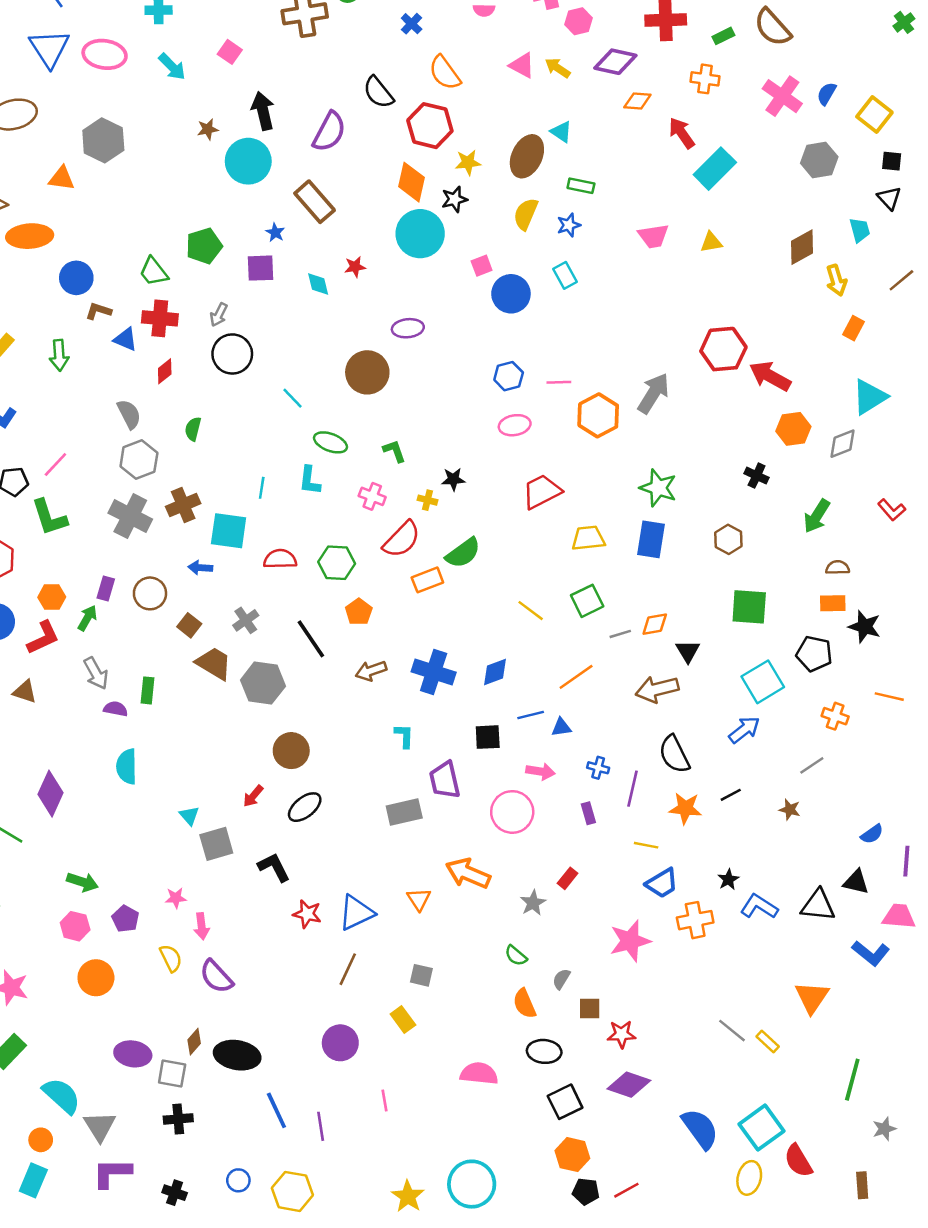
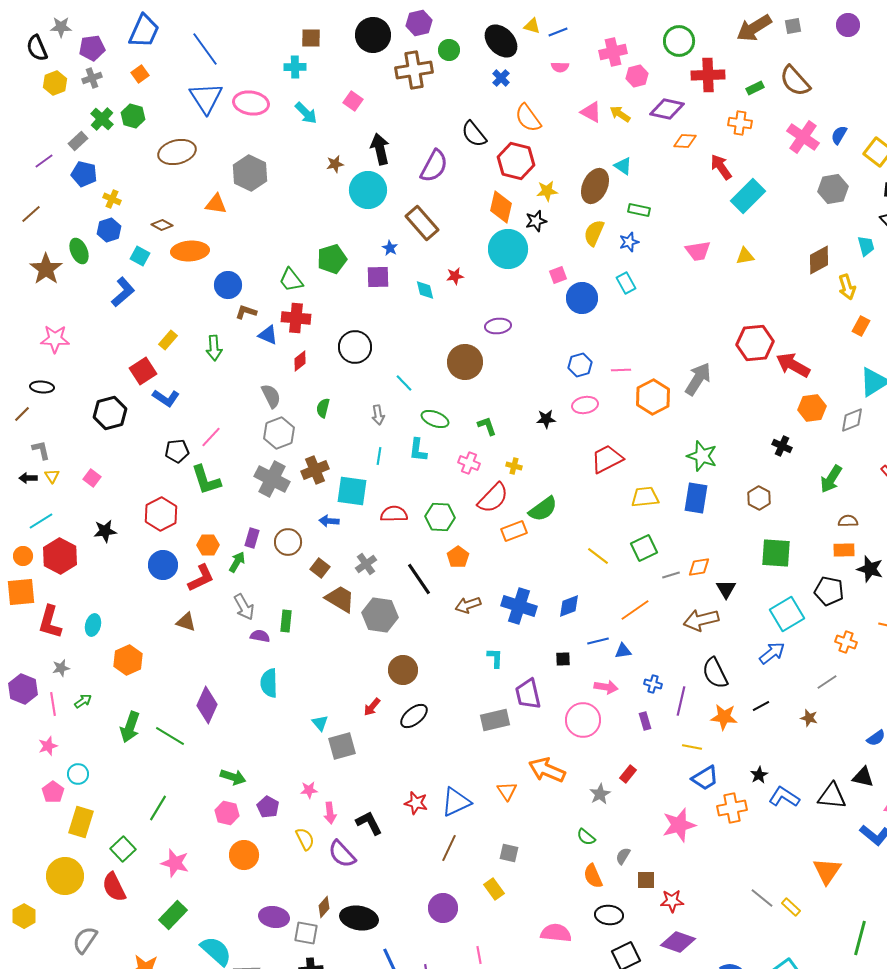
gray arrow: (219, 315) -> (378, 415), moved, turned -36
black star: (453, 479) -> (546, 419), moved
black square: (488, 737) -> (563, 659), size x0.7
black L-shape: (274, 867) -> (369, 823), moved

